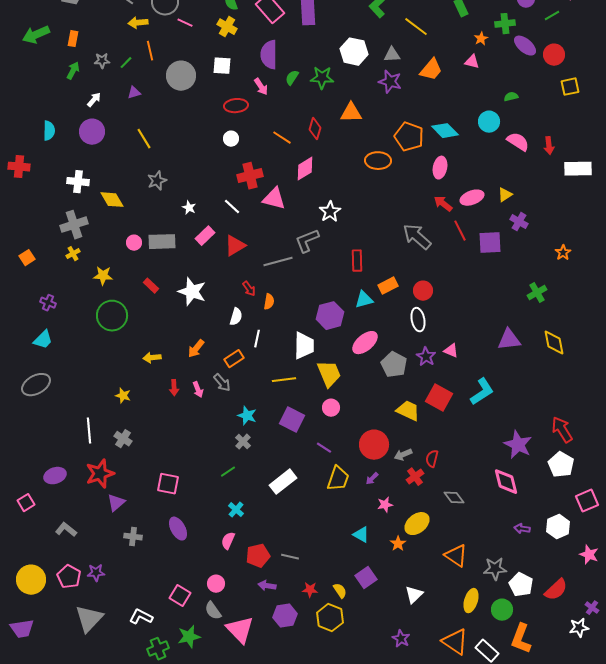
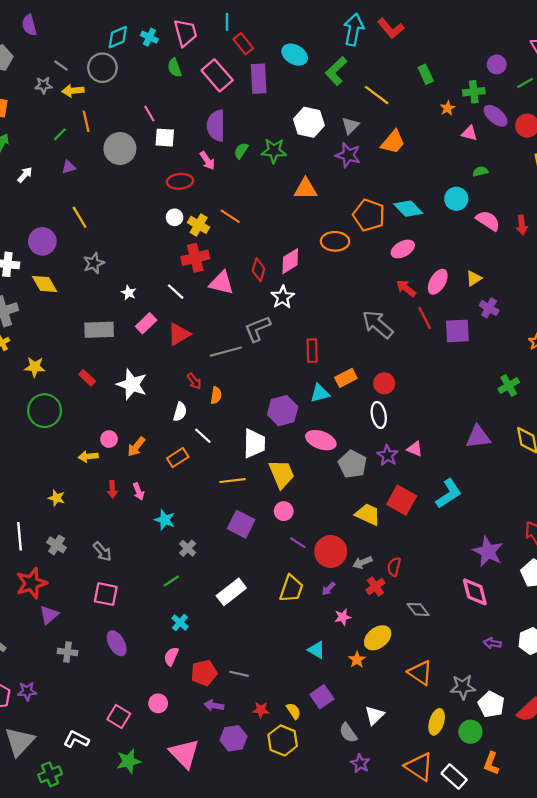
pink line: (185, 23) -> (149, 114), moved, turned 35
yellow cross: (227, 27) -> (199, 225), moved
gray triangle: (392, 55) -> (350, 126), turned -42
gray star: (102, 61) -> (43, 85), moved
pink triangle: (472, 62) -> (469, 133), moved
red diamond: (315, 129) -> (259, 270), moved
purple circle: (92, 132) -> (42, 241), moved
pink ellipse: (440, 168) -> (403, 249), turned 50
pink diamond: (305, 169) -> (290, 261), moved
pink ellipse: (472, 198) -> (438, 282), turned -40
pink circle: (134, 243) -> (109, 439), moved
white line: (257, 339) -> (203, 436), turned -60
pink ellipse: (365, 343) -> (321, 440), turned 60
gray arrow: (222, 383) -> (102, 552), moved
cyan star: (247, 416) -> (165, 520), moved
purple line: (324, 448) -> (298, 543), moved
gray semicircle: (213, 611) -> (348, 733), moved
orange L-shape: (521, 639) -> (491, 763), size x0.7
green cross: (158, 649) -> (50, 774), moved

